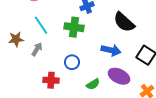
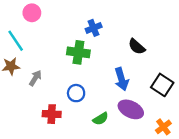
black semicircle: (124, 22) -> (137, 47), size x0.7
cyan line: (41, 25) -> (16, 41), moved
blue arrow: (111, 50) -> (121, 79), turned 60

